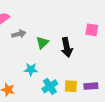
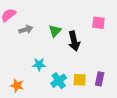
green triangle: (42, 43) -> (55, 31), moved
purple rectangle: (91, 86) -> (100, 79), turned -72

